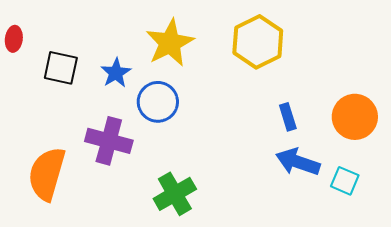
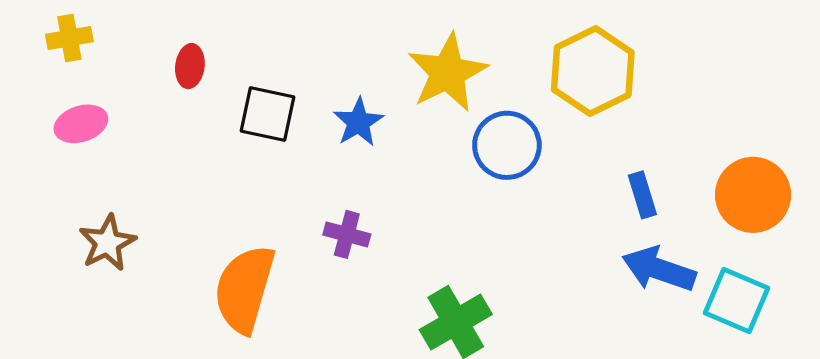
blue circle: (158, 102) -> (507, 145), moved
purple cross: (109, 141) -> (347, 234), size x0.6
cyan square: (345, 181) -> (736, 301), size x1.4

